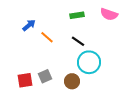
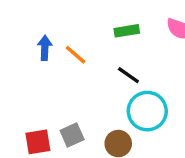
blue arrow: (29, 25) -> (45, 48), turned -48
orange line: (47, 37) -> (75, 55), moved

